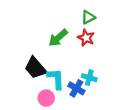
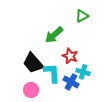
red star: (86, 38) -> (70, 56), moved
pink circle: (46, 98) -> (31, 90), moved

